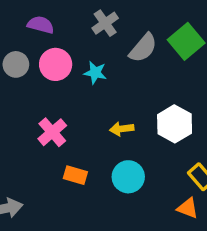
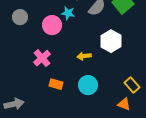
pink circle: (56, 64) -> (52, 25), moved
cyan star: (95, 73) -> (68, 13), moved
white hexagon: (175, 124) -> (111, 41), moved

